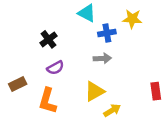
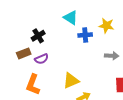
gray arrow: (102, 58) -> (112, 56), moved
brown rectangle: (18, 84) -> (24, 53), moved

